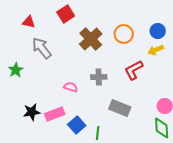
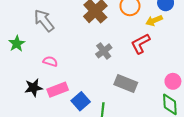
yellow arrow: (156, 50) -> (154, 21), moved
gray cross: (99, 77) -> (104, 51), turned -35
pink semicircle: (71, 87) -> (50, 61), moved

